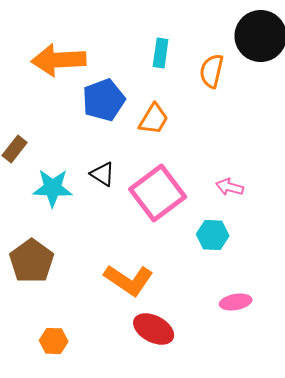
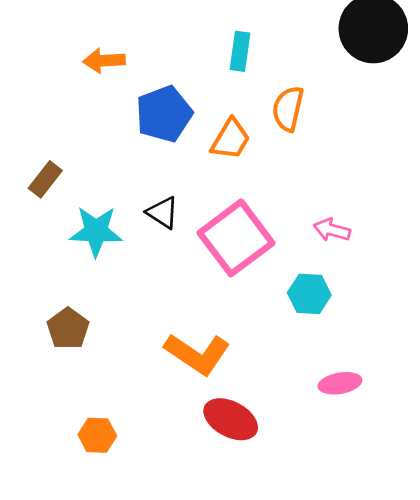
orange arrow: (59, 60) -> (104, 61), size x0.6
orange semicircle: (212, 71) -> (288, 109), moved
brown pentagon: (32, 261) -> (68, 329), size x0.7

